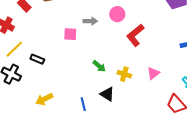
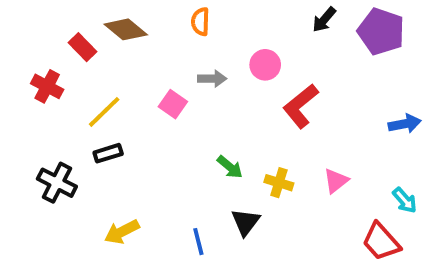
pink square: (70, 34) -> (173, 104), turned 32
yellow line: (14, 49) -> (104, 112), moved
black rectangle: (37, 59) -> (108, 153), turned -40
black triangle: (107, 94) -> (246, 222), turned 35

